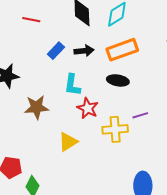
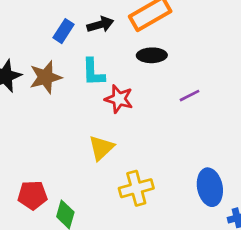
brown star: (37, 107) -> (46, 77), moved
yellow cross: (115, 129) -> (136, 188), moved

